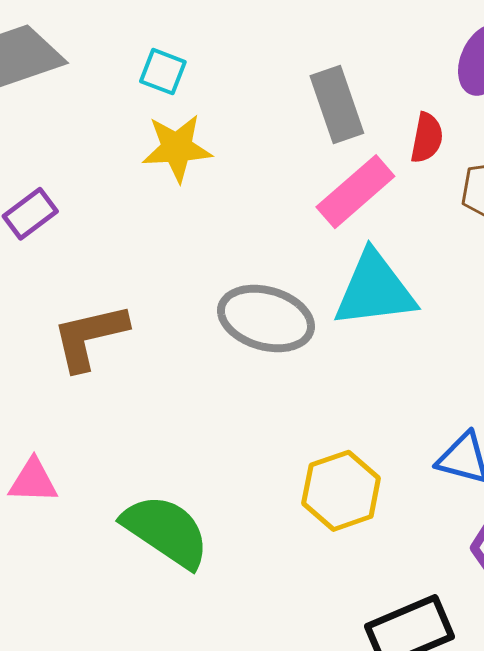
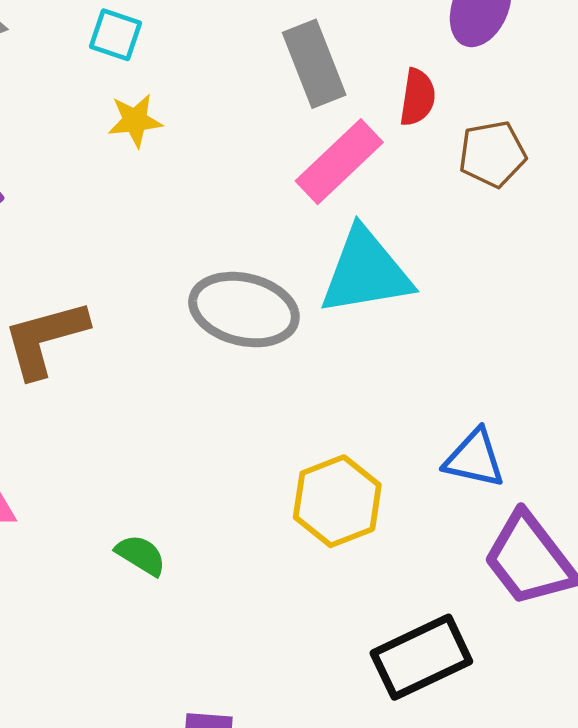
yellow star: (177, 148) -> (135, 121), size x0.7
green semicircle: (166, 531) -> (141, 555), size x0.5

